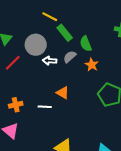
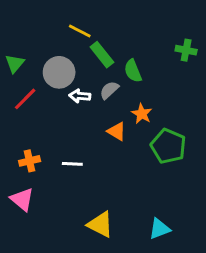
orange star: (92, 65) -> (142, 114), moved
orange triangle: (63, 93) -> (117, 131), moved

